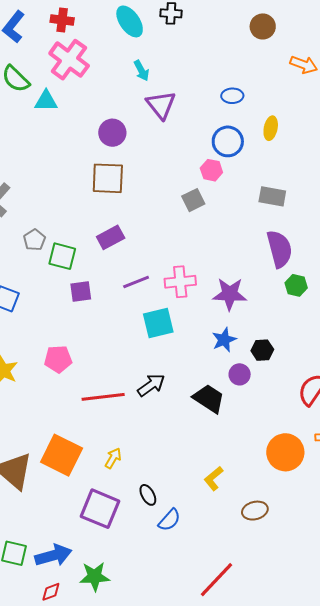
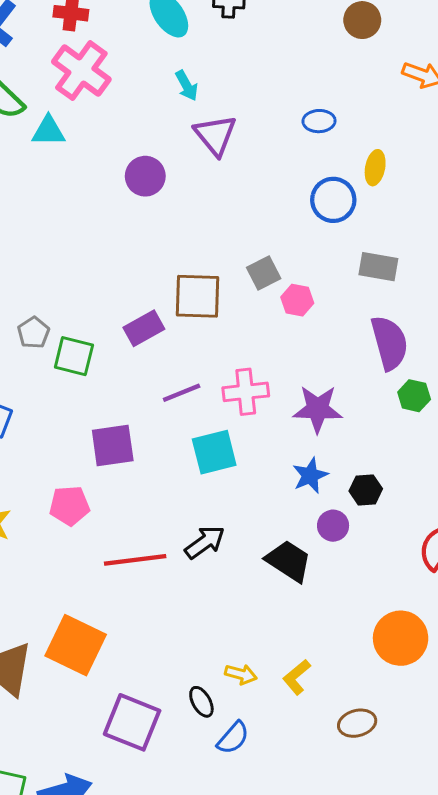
blue circle: (228, 141) -> (333, 200), moved
pink hexagon: (211, 170) -> (297, 300), moved
brown square: (108, 178) -> (198, 296), moved
purple square: (81, 292) -> (113, 445), moved, size x1.4
yellow arrow: (113, 458) -> (241, 674), moved, turned 75

